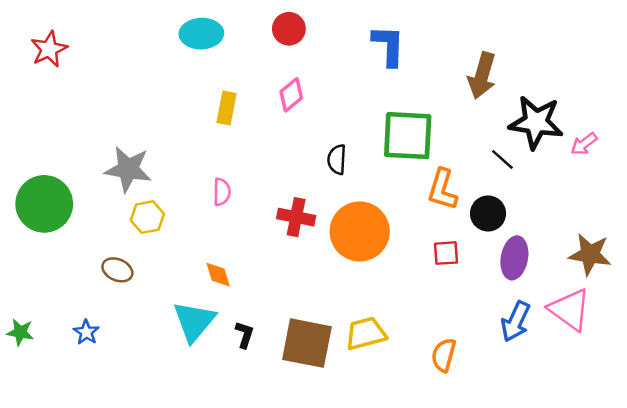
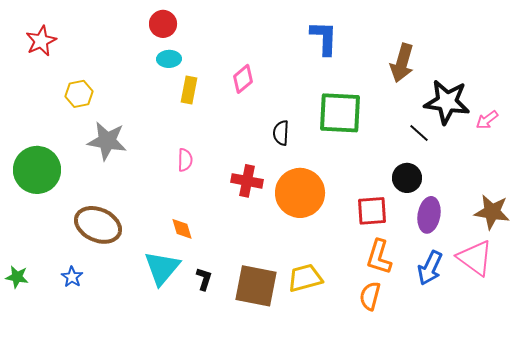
red circle: (289, 29) -> (163, 24), moved
cyan ellipse: (201, 34) -> (169, 59), moved, size x0.7
orange L-shape: (442, 189) -> (379, 257), moved
yellow hexagon: (147, 217) -> (79, 94), moved
red square: (446, 253) -> (372, 211), size x1.4
brown ellipse: (117, 270) -> (98, 225), size x1.8

